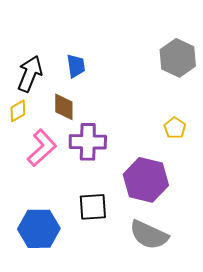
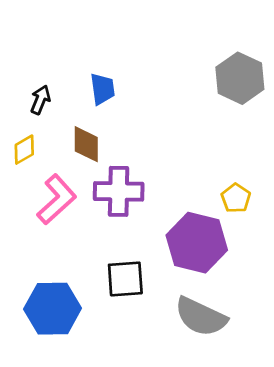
black arrow: (30, 74) -> (40, 100), size x0.6
yellow pentagon: (175, 128) -> (236, 198), moved

